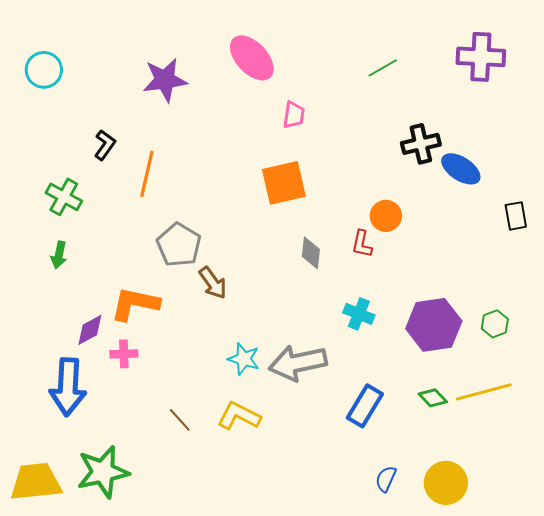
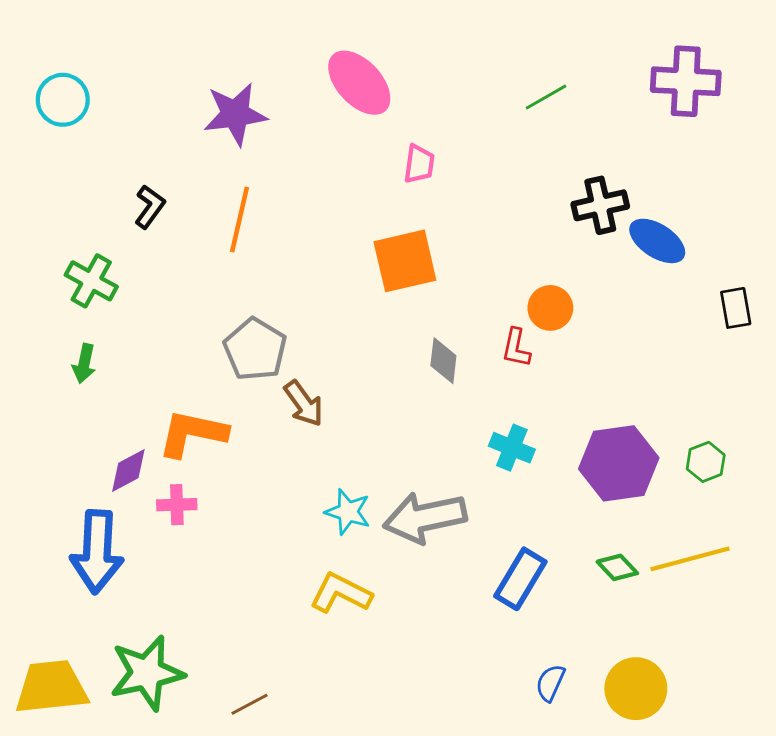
orange line: (147, 174) -> (240, 220), moved
brown line: (180, 420) -> (249, 704), moved, turned -76

